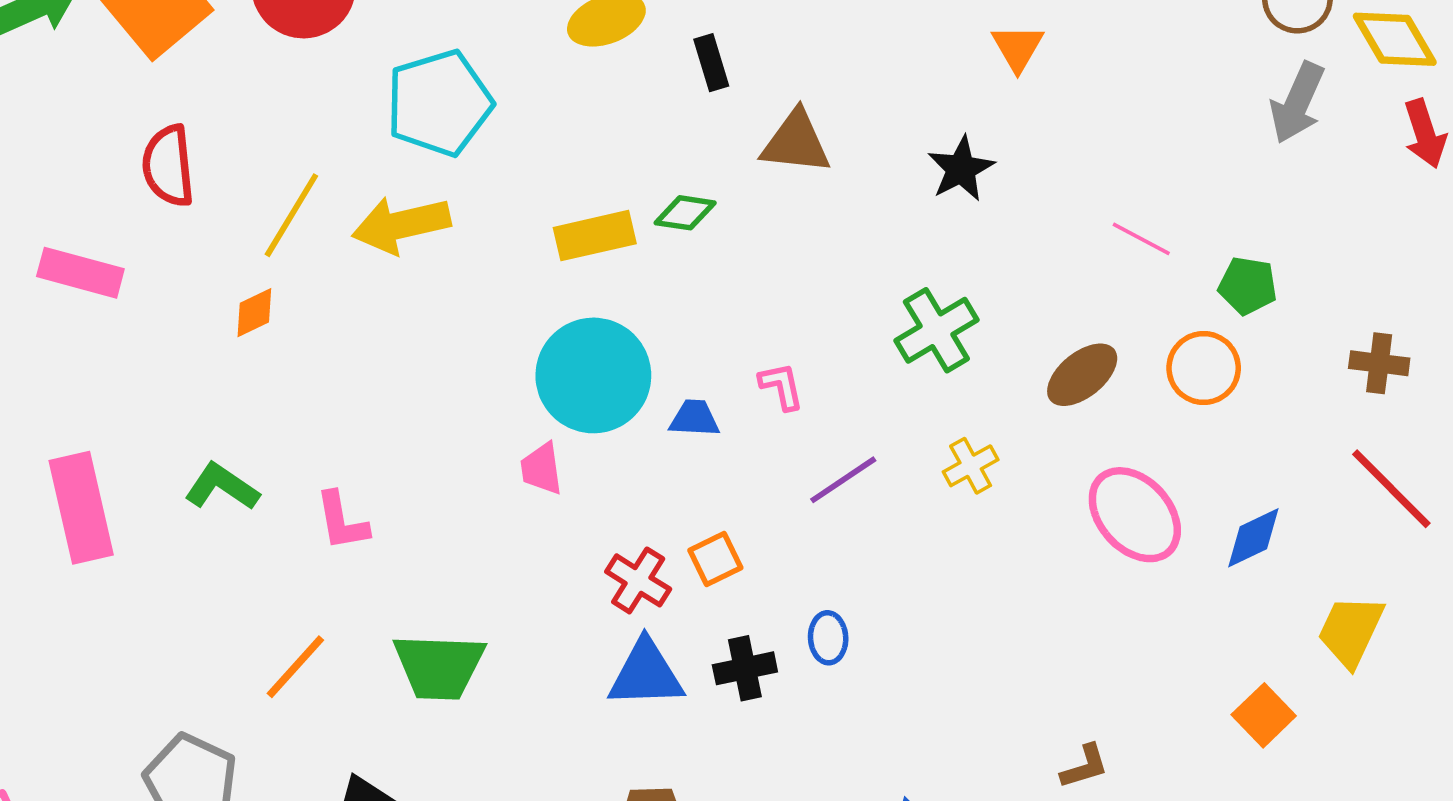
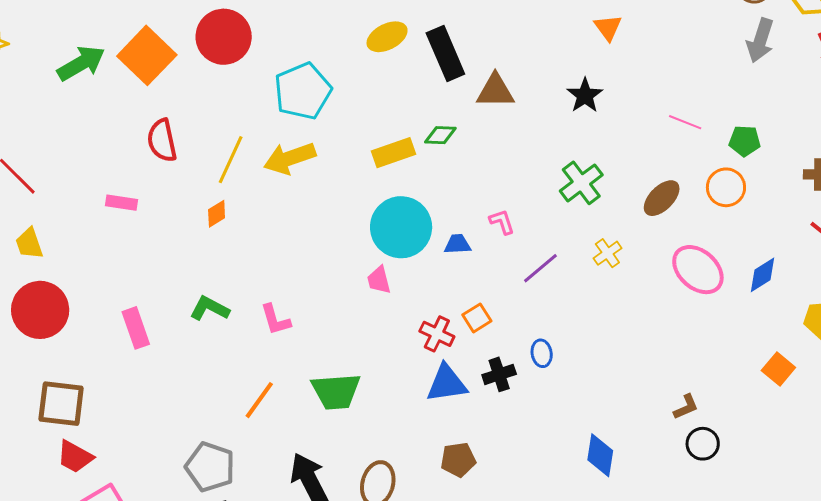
black rectangle: (711, 63) -> (445, 54), size x1.8
pink rectangle: (80, 273) -> (121, 203), size x0.7
pink rectangle: (81, 508) -> (136, 328), size x0.7

